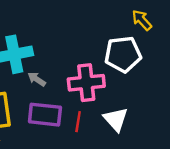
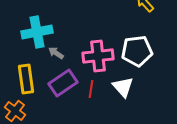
white pentagon: (123, 54) -> (137, 51), moved
purple rectangle: (45, 115) -> (63, 83), turned -40

